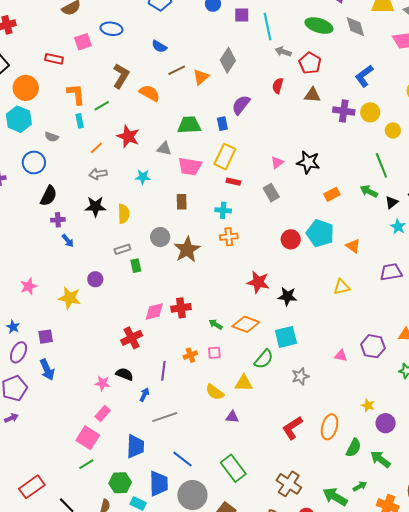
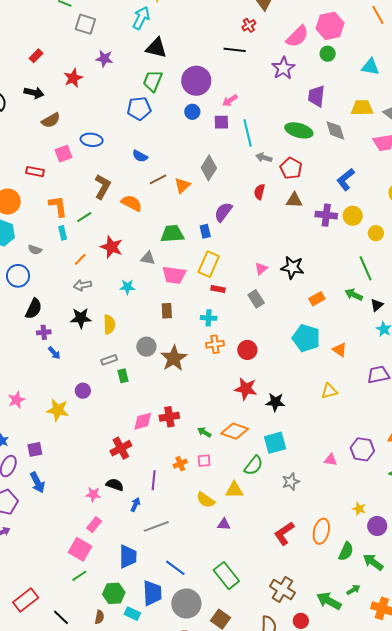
red circle: (291, 239) -> (247, 350), moved

